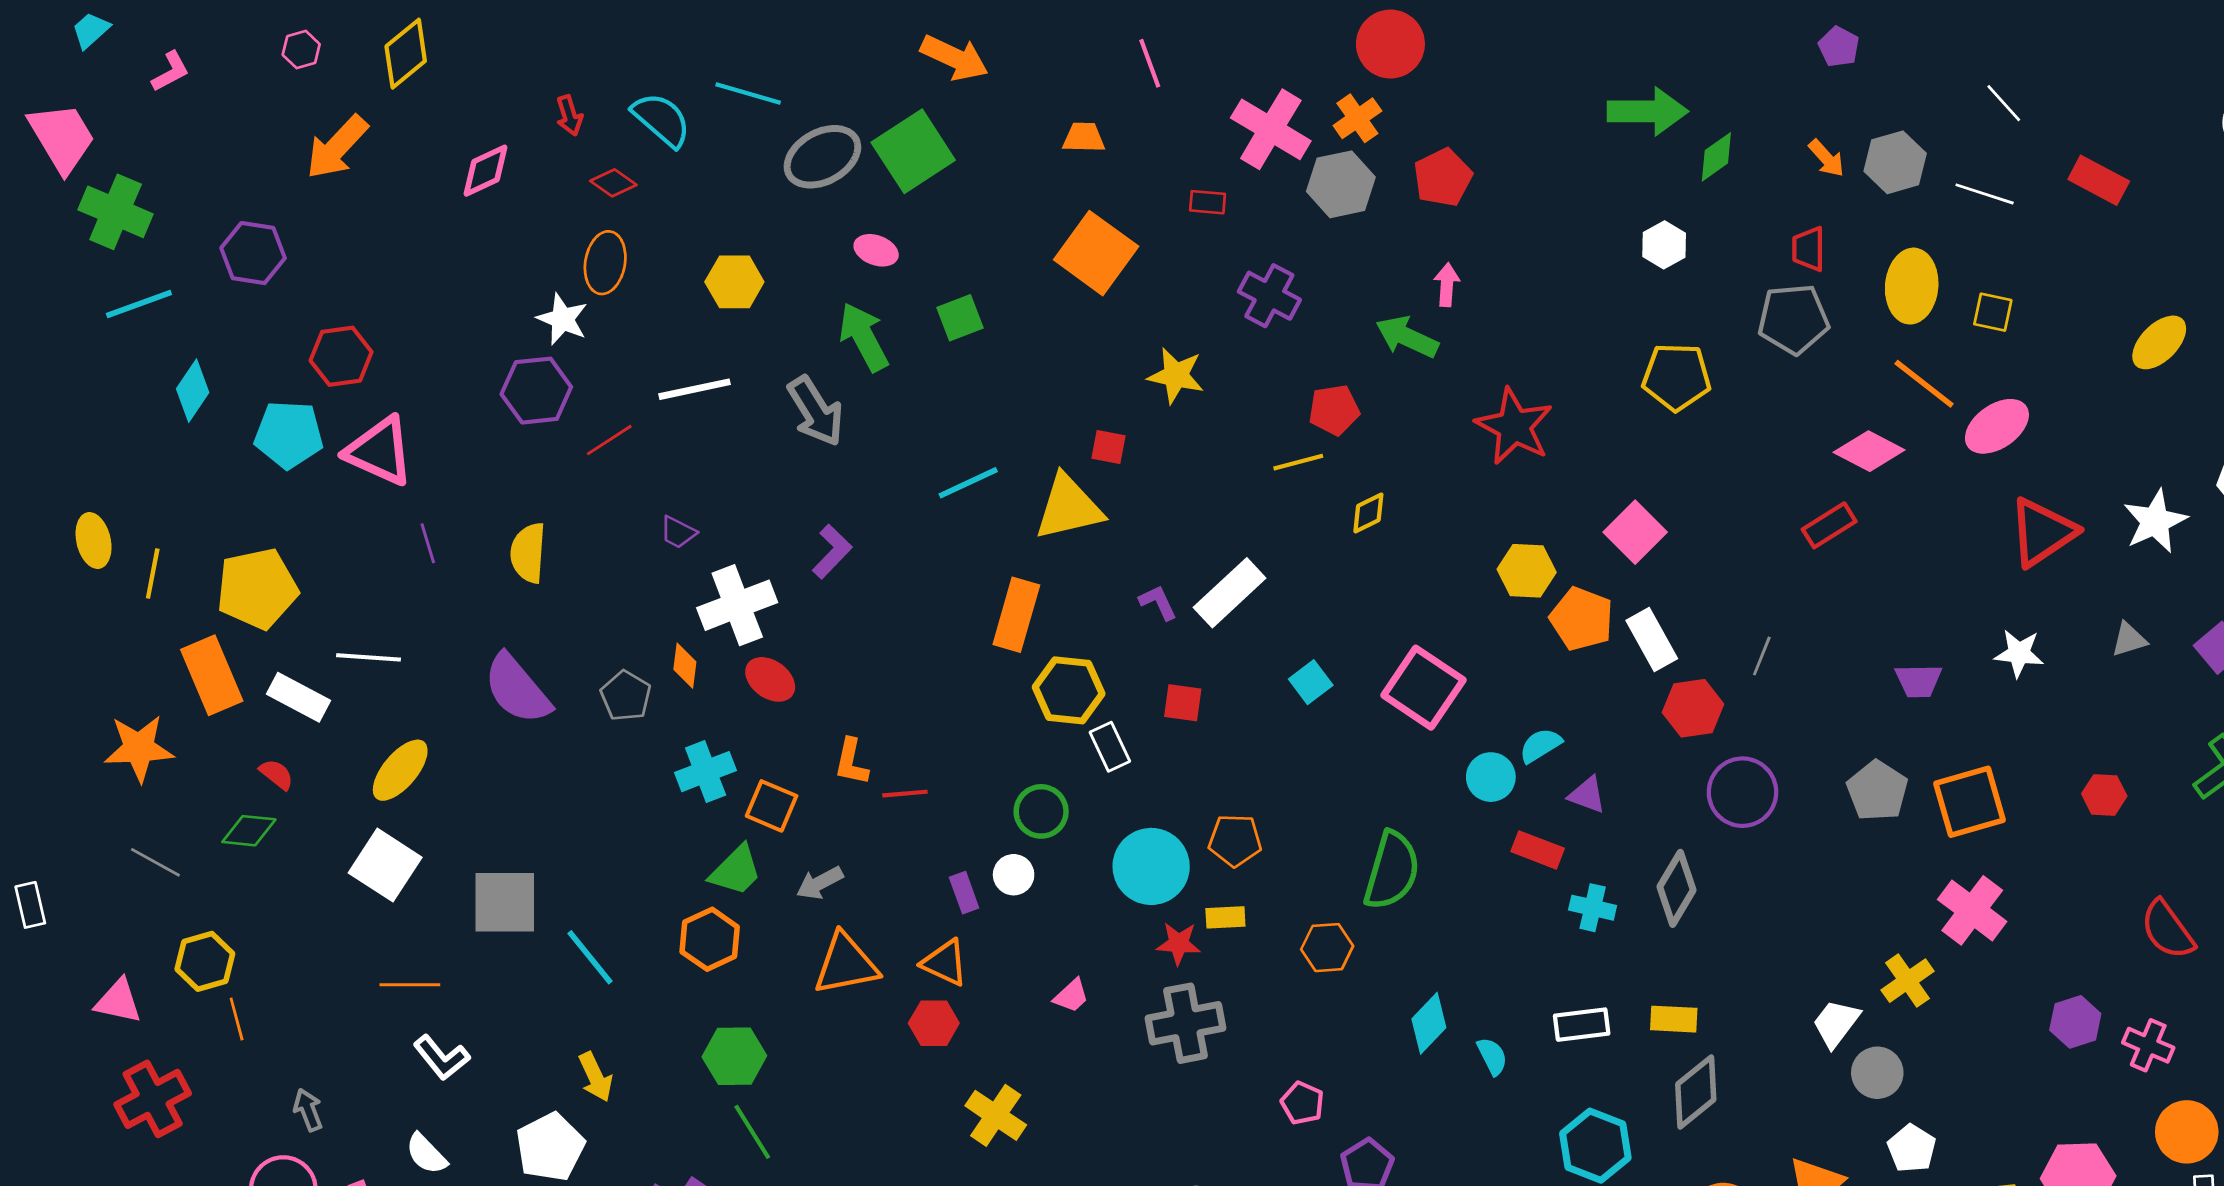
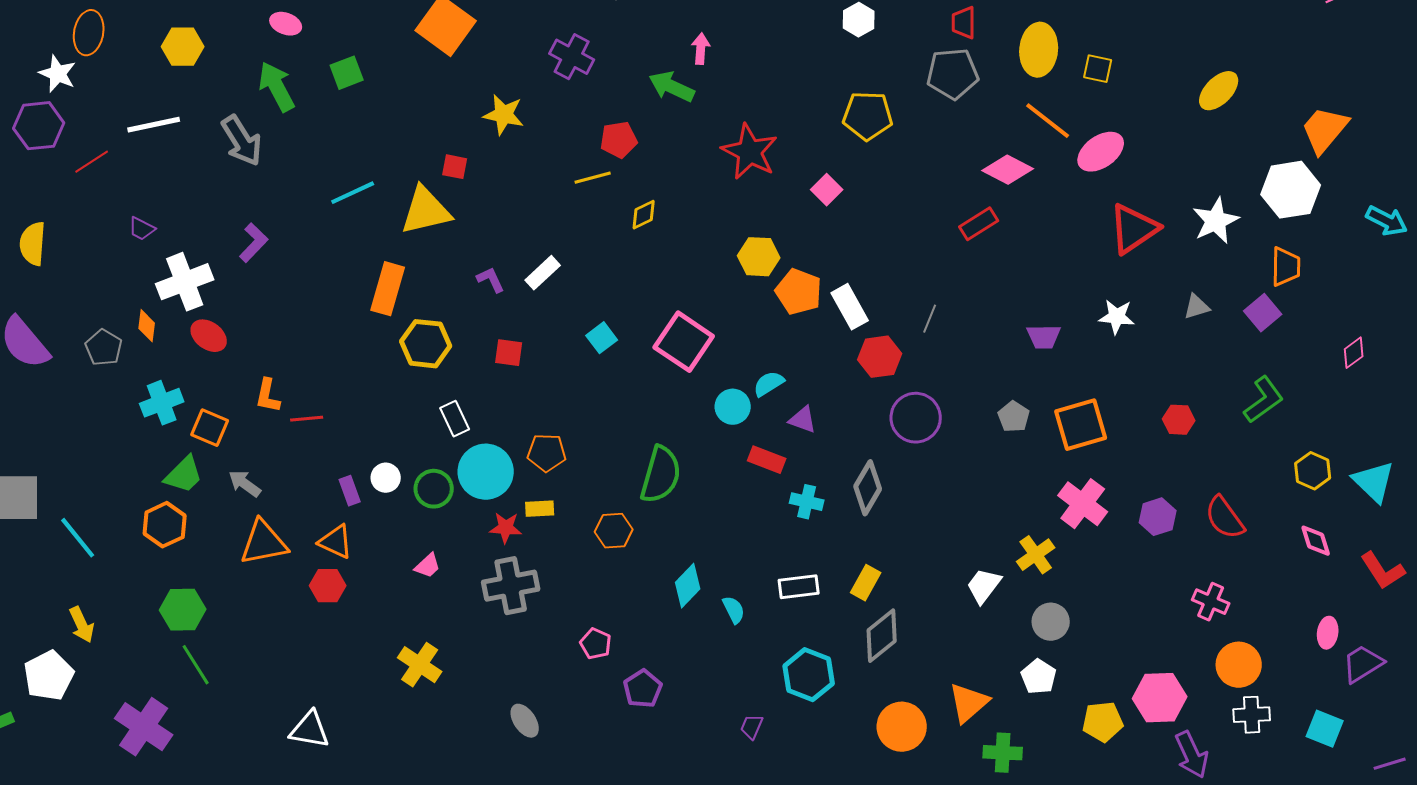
pink square: (1635, 532) -> (827, 190), moved, size x0.7
white rectangle: (1230, 593) -> (543, 273), size x0.7
white rectangle: (1110, 747) -> (455, 419), moved
gray pentagon: (1877, 791) -> (1014, 417), size x0.7
green circle: (1041, 811) -> (434, 489), moved
gray arrow: (820, 883) -> (245, 484), turned 64
yellow rectangle: (1674, 1019) -> (866, 583), turned -64
purple hexagon: (2075, 1022) -> (1158, 517), moved
gray circle: (1877, 1073) -> (1051, 622), moved
yellow cross: (996, 1115) -> (420, 665), moved

